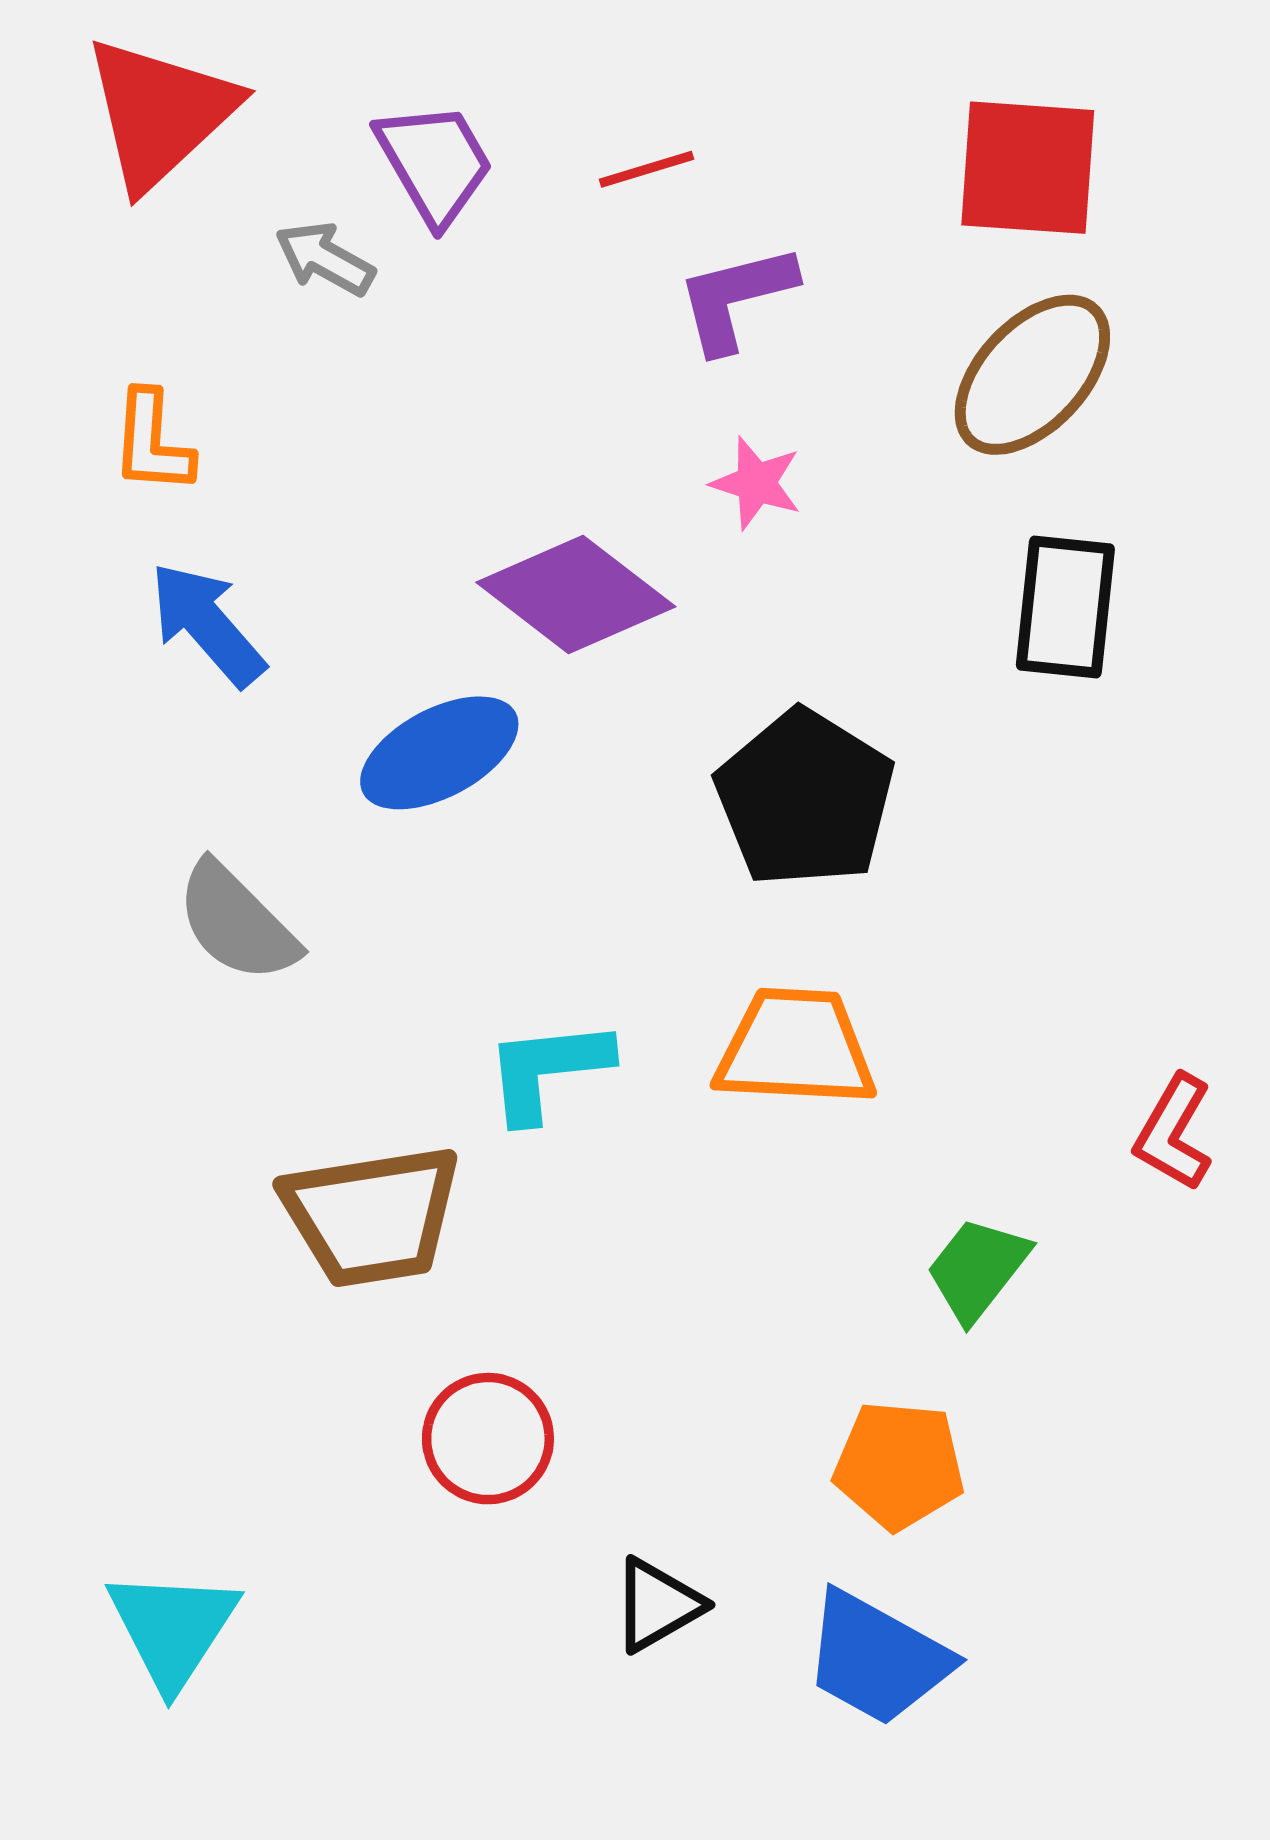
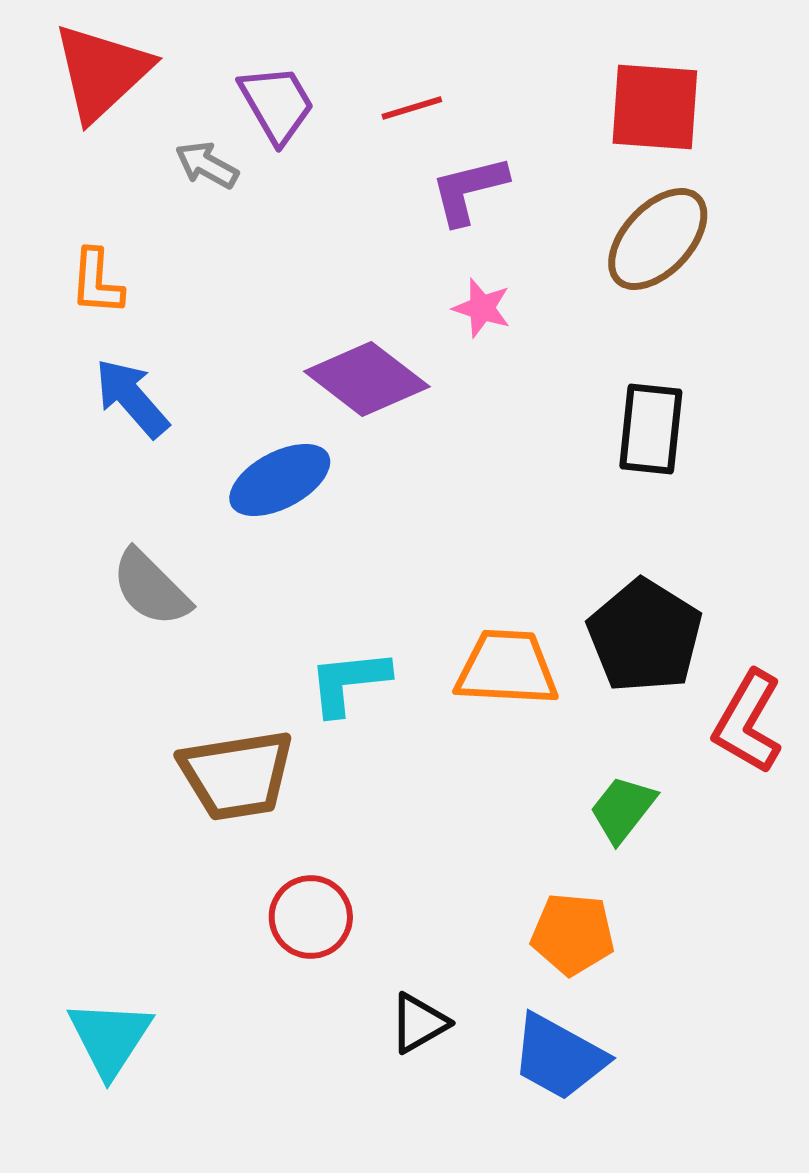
black rectangle: (1065, 607) -> (651, 429), moved
black pentagon: (805, 798) -> (645, 636), moved
red L-shape: (1174, 1133) -> (748, 722), size x1.4

